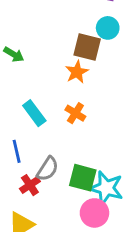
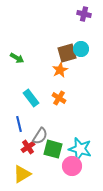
cyan circle: (108, 28) -> (81, 49), moved
brown square: (87, 47) -> (67, 53), turned -30
green square: (83, 178) -> (53, 149), moved

